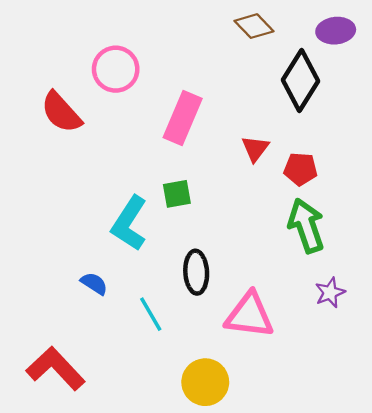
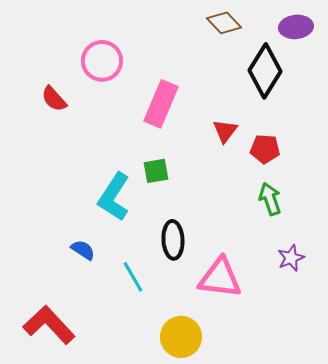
red semicircle: (61, 112) -> (54, 99), size x0.7
green arrow: (306, 226) -> (270, 199), size x0.7

